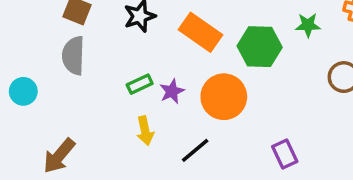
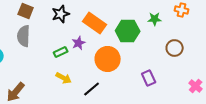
purple star: (172, 91) -> (79, 43), moved
yellow arrow: (145, 131) -> (64, 78), turned -49
purple rectangle: (285, 154) -> (149, 78), moved

